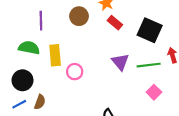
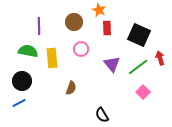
red rectangle: (115, 23) -> (107, 28), turned 48
green line: (149, 65) -> (138, 67), turned -30
pink circle: (75, 72) -> (81, 49), moved
brown semicircle: (40, 102) -> (71, 88), moved

